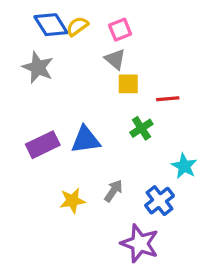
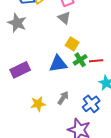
yellow square: (128, 84) -> (72, 44), moved, turned 32
red line: (168, 99) -> (96, 61), moved
blue triangle: (86, 140) -> (58, 64), moved

